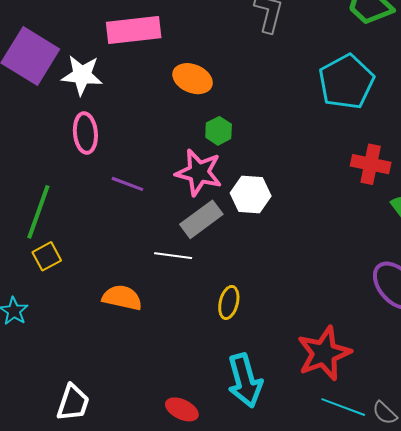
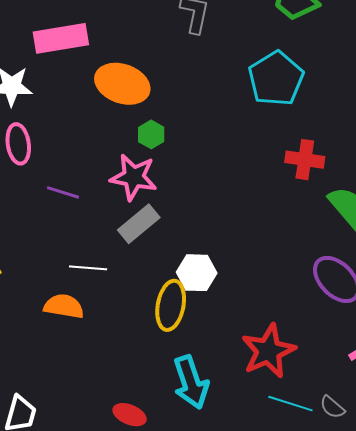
orange ellipse: (193, 79) -> (122, 84), size x1.4
white hexagon: (251, 195) -> (197, 273), moved
white line: (173, 256) -> (88, 268), moved
yellow ellipse: (229, 302) -> (171, 305), size x1.5

